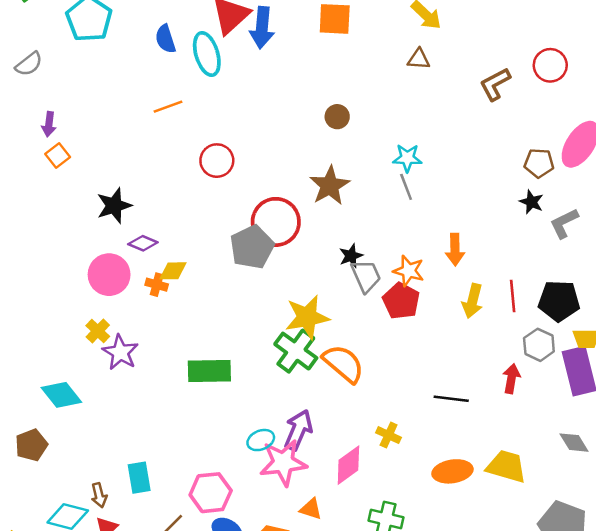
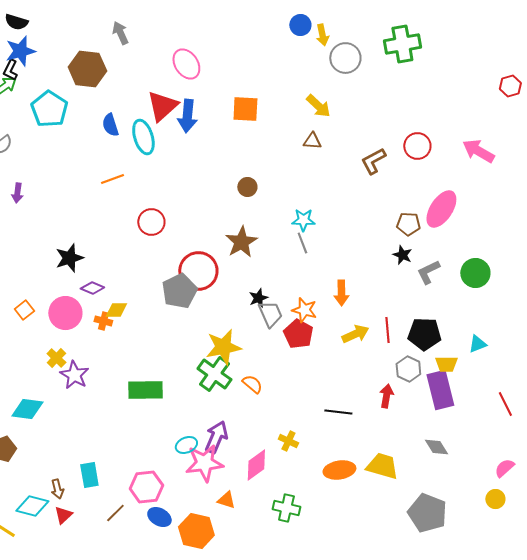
orange square: (58, 156) -> (24, 310), moved
yellow arrow: (473, 301) -> (355, 334), turned -128
orange semicircle: (343, 364) -> (252, 384), size x0.6
cyan diamond: (61, 395) -> (27, 409), turned -44

